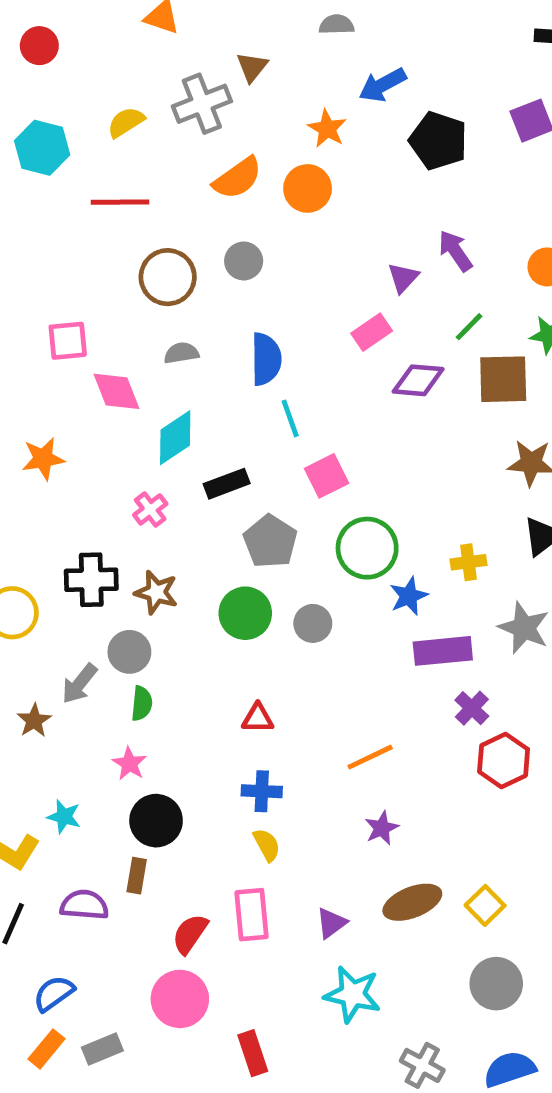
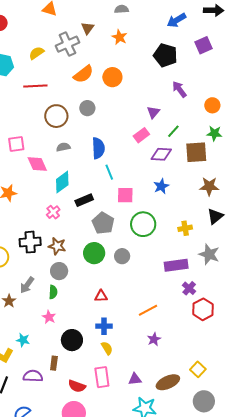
blue arrow: (382, 85) -> (177, 20), moved
orange star: (327, 129) -> (119, 37), moved
purple arrow: (455, 251) -> (179, 89), moved
green line: (469, 327) -> (173, 131), moved
pink square: (327, 476) -> (125, 195), turned 30
blue star: (409, 596) -> (161, 186), moved
gray circle: (129, 652) -> (59, 271), moved
black circle: (156, 821) -> (72, 340), moved
brown ellipse: (412, 902) -> (168, 382), moved
purple triangle: (331, 923) -> (135, 379), turned 32
red semicircle: (190, 934) -> (77, 386), turned -102

